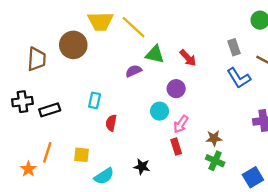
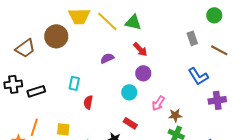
green triangle: (155, 54) -> (133, 22), moved
red arrow: (188, 58) -> (140, 49), moved
brown trapezoid: (37, 59) -> (25, 48), turned 50
blue L-shape: (239, 78) -> (198, 76), moved
pink arrow: (181, 124) -> (158, 103), moved
red rectangle: (176, 147) -> (130, 123), moved, turned -40

